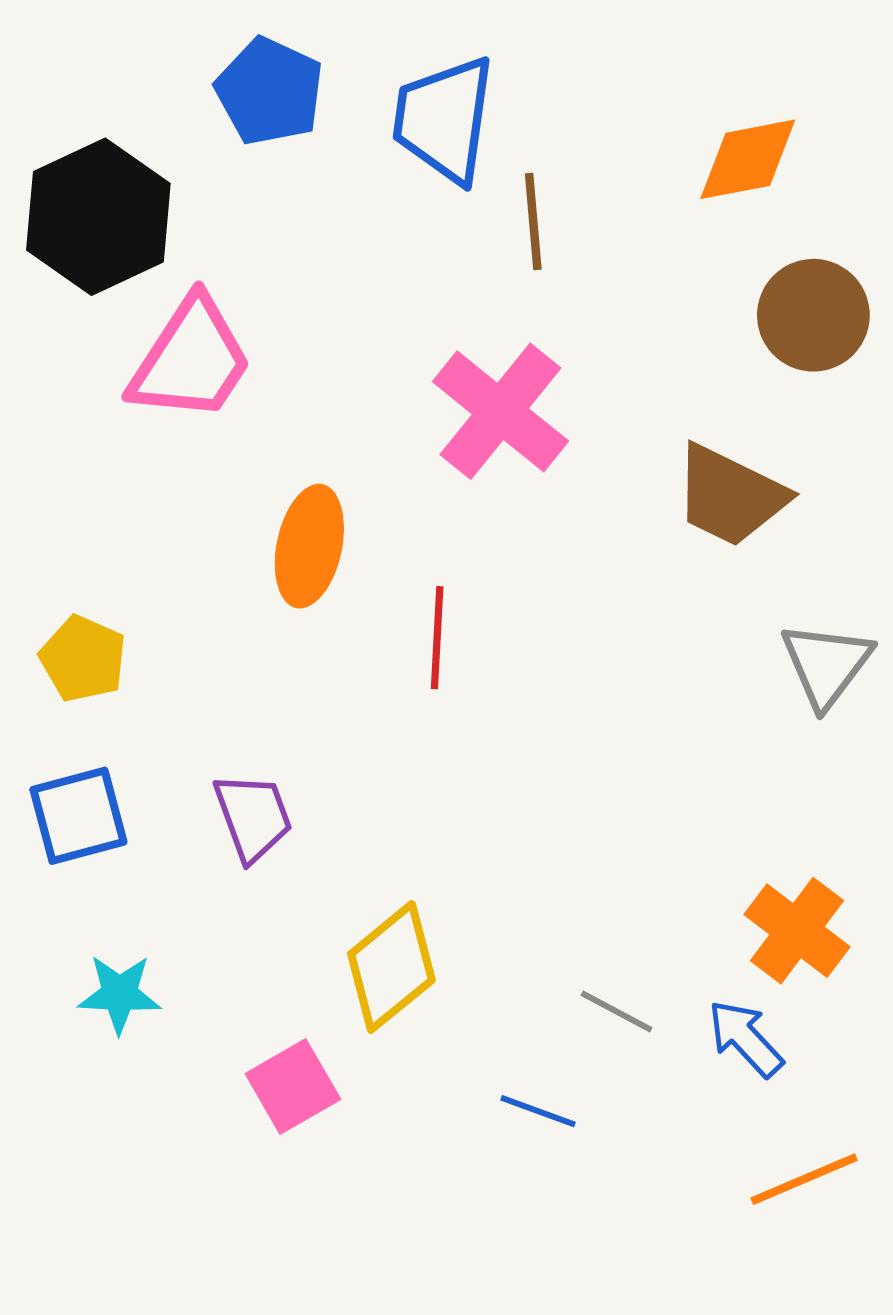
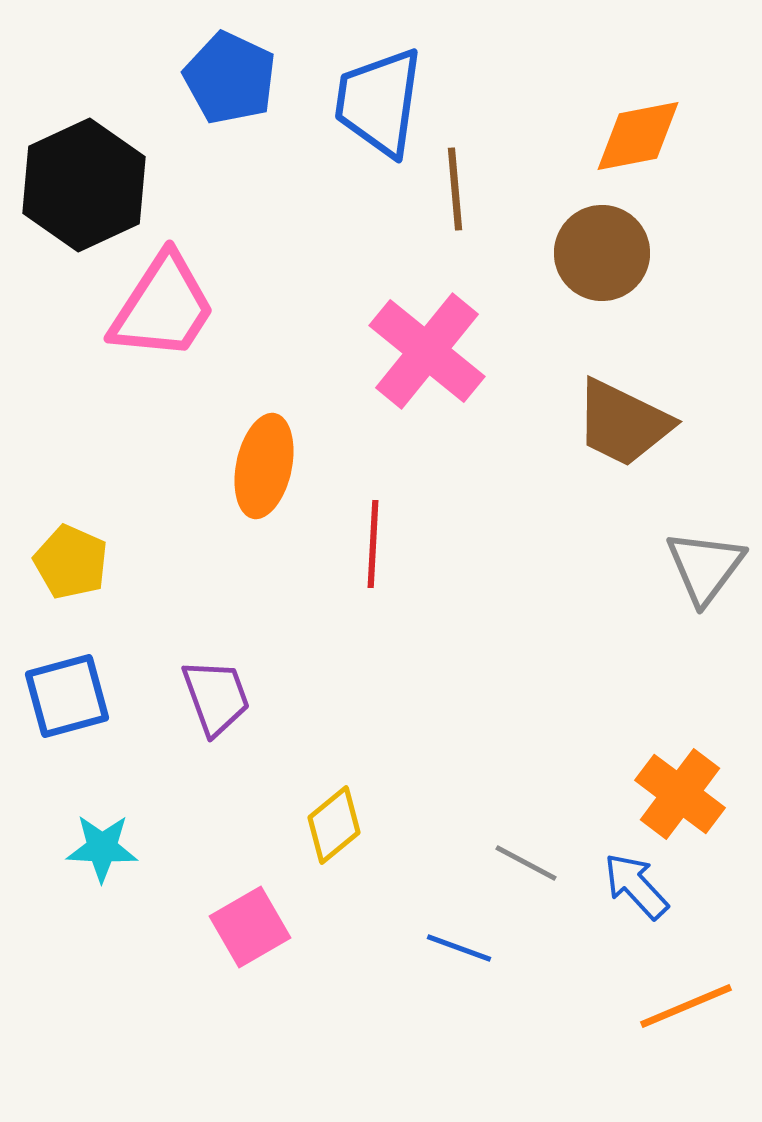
brown circle: (813, 315) -> (602, 253), moved
yellow diamond: (391, 967) -> (334, 825), size x0.7

